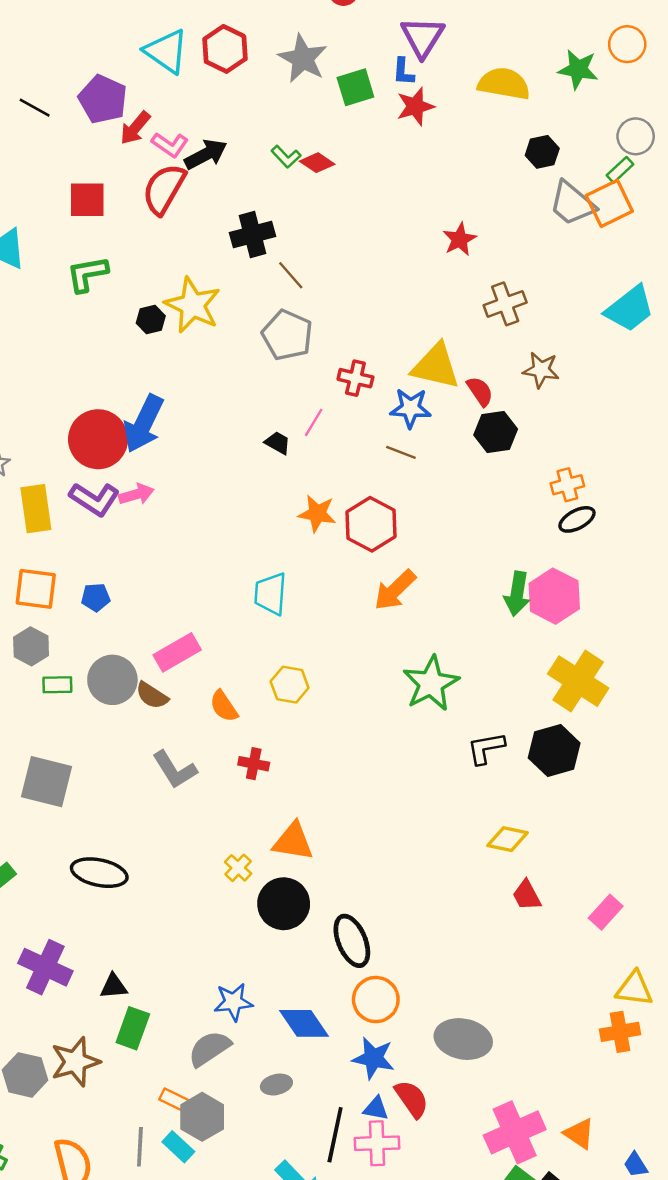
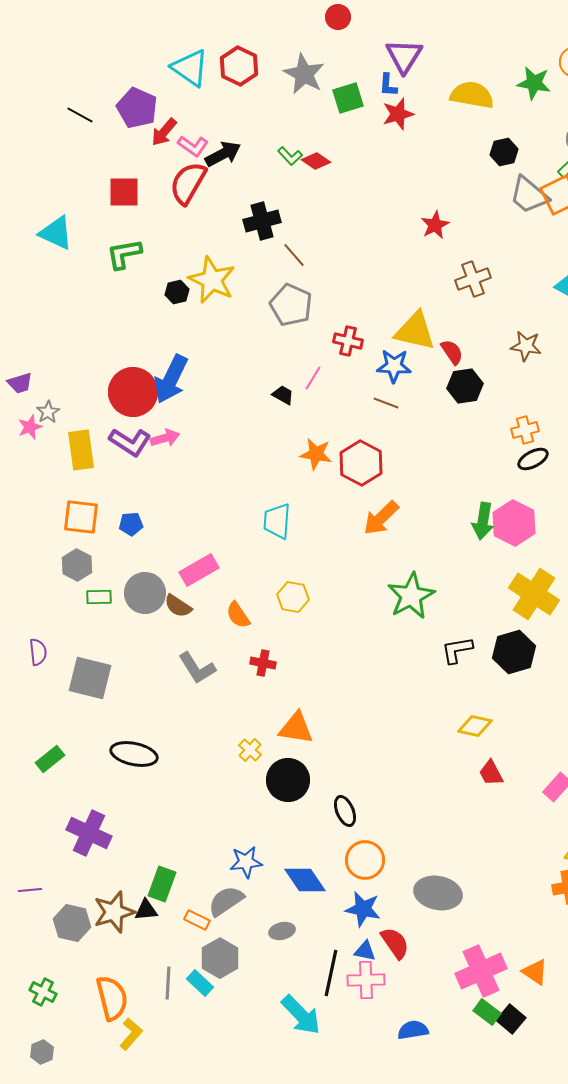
brown star: (541, 370) -> (526, 346), moved
black ellipse: (352, 941) -> (345, 811), size x0.7
black triangle: (114, 986) -> (146, 910), moved
orange rectangle: (175, 1100) -> (197, 920), moved

